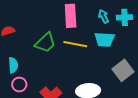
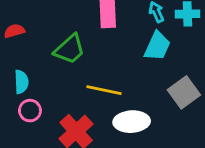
cyan trapezoid: (104, 39) -> (157, 46), turned -70
yellow line: (75, 44) -> (104, 90), moved

